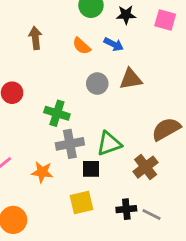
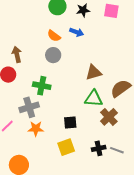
brown arrow: (35, 38) -> (17, 54), moved
brown triangle: (131, 79) -> (94, 72), moved
gray circle: (97, 84) -> (53, 55), moved
gray cross: (70, 144) -> (29, 107), moved
green triangle: (109, 144) -> (94, 99), moved, turned 30

